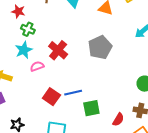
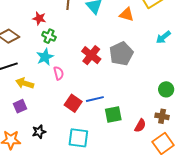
red cross: (58, 50) -> (91, 55), moved
pink semicircle: (37, 66) -> (59, 73), turned 96

